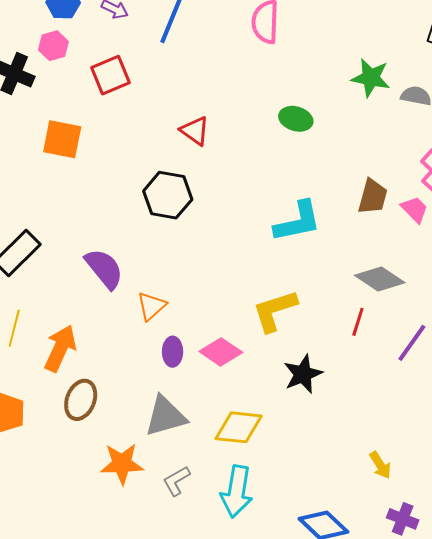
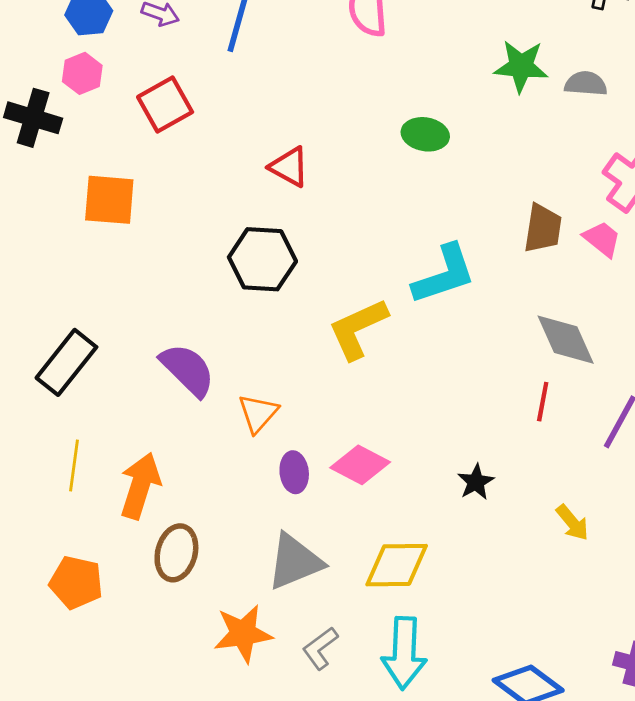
gray diamond: (380, 279) -> (566, 340), turned 39
yellow L-shape: (275, 311) -> (358, 329), moved
black star: (303, 374) -> (476, 482), size x0.7
yellow arrow: (380, 465) -> (572, 523), moved

